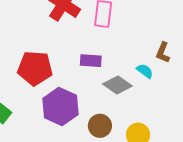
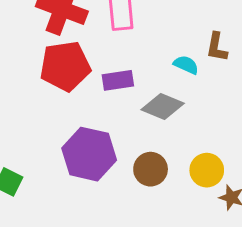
red pentagon: (35, 68) -> (65, 66), moved
cyan semicircle: (145, 71) -> (186, 65), moved

